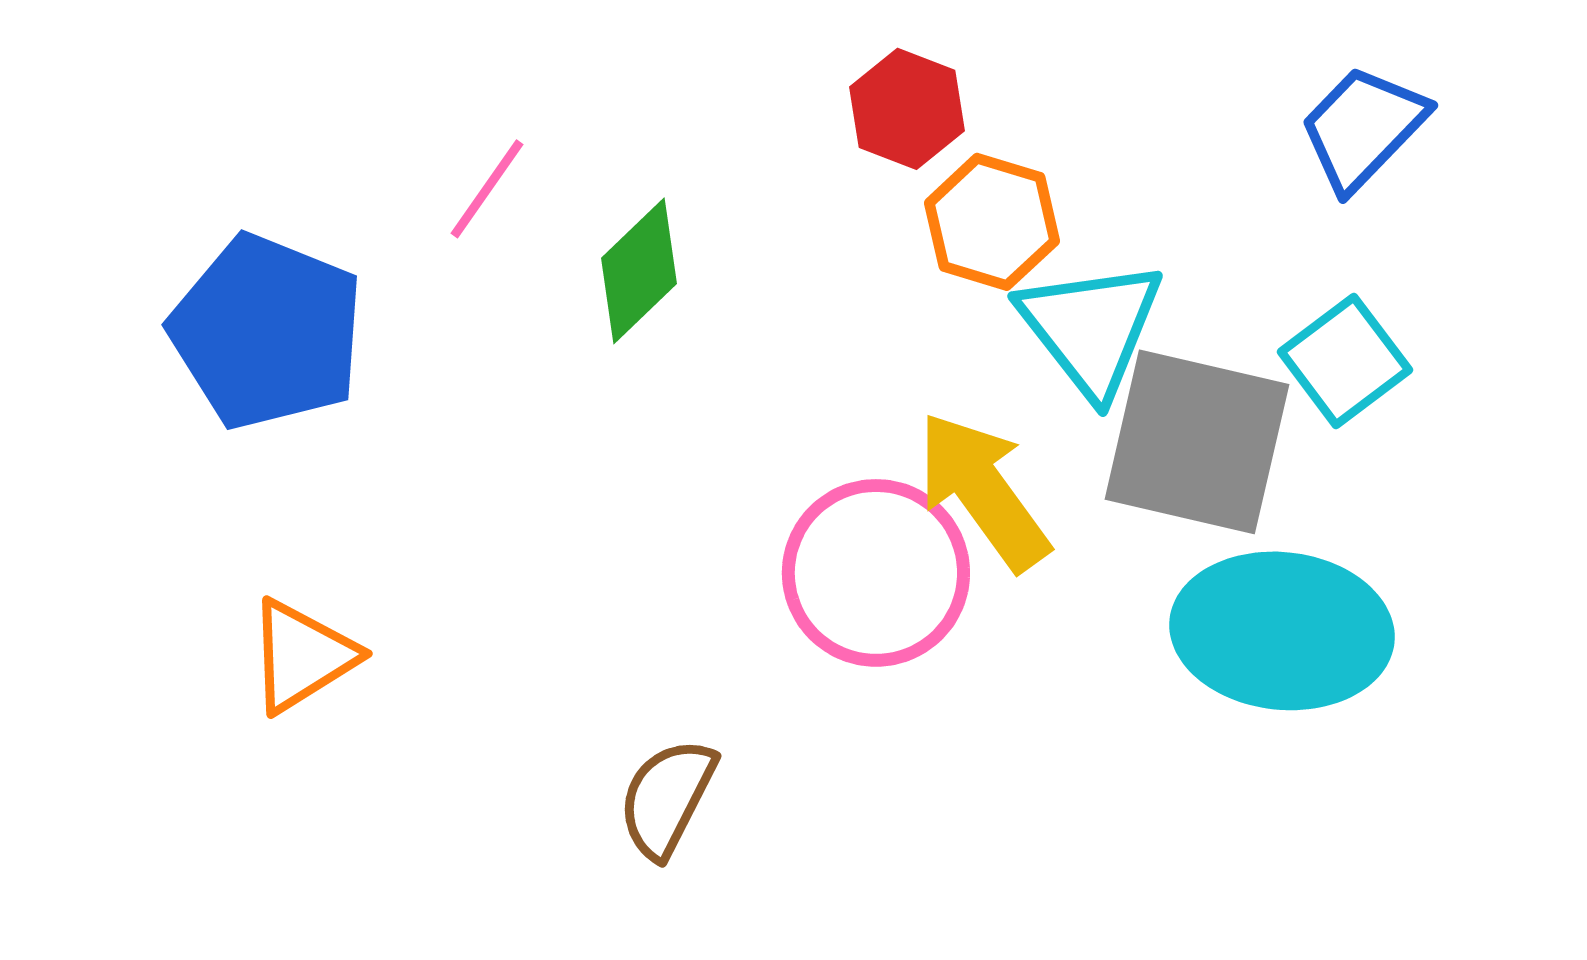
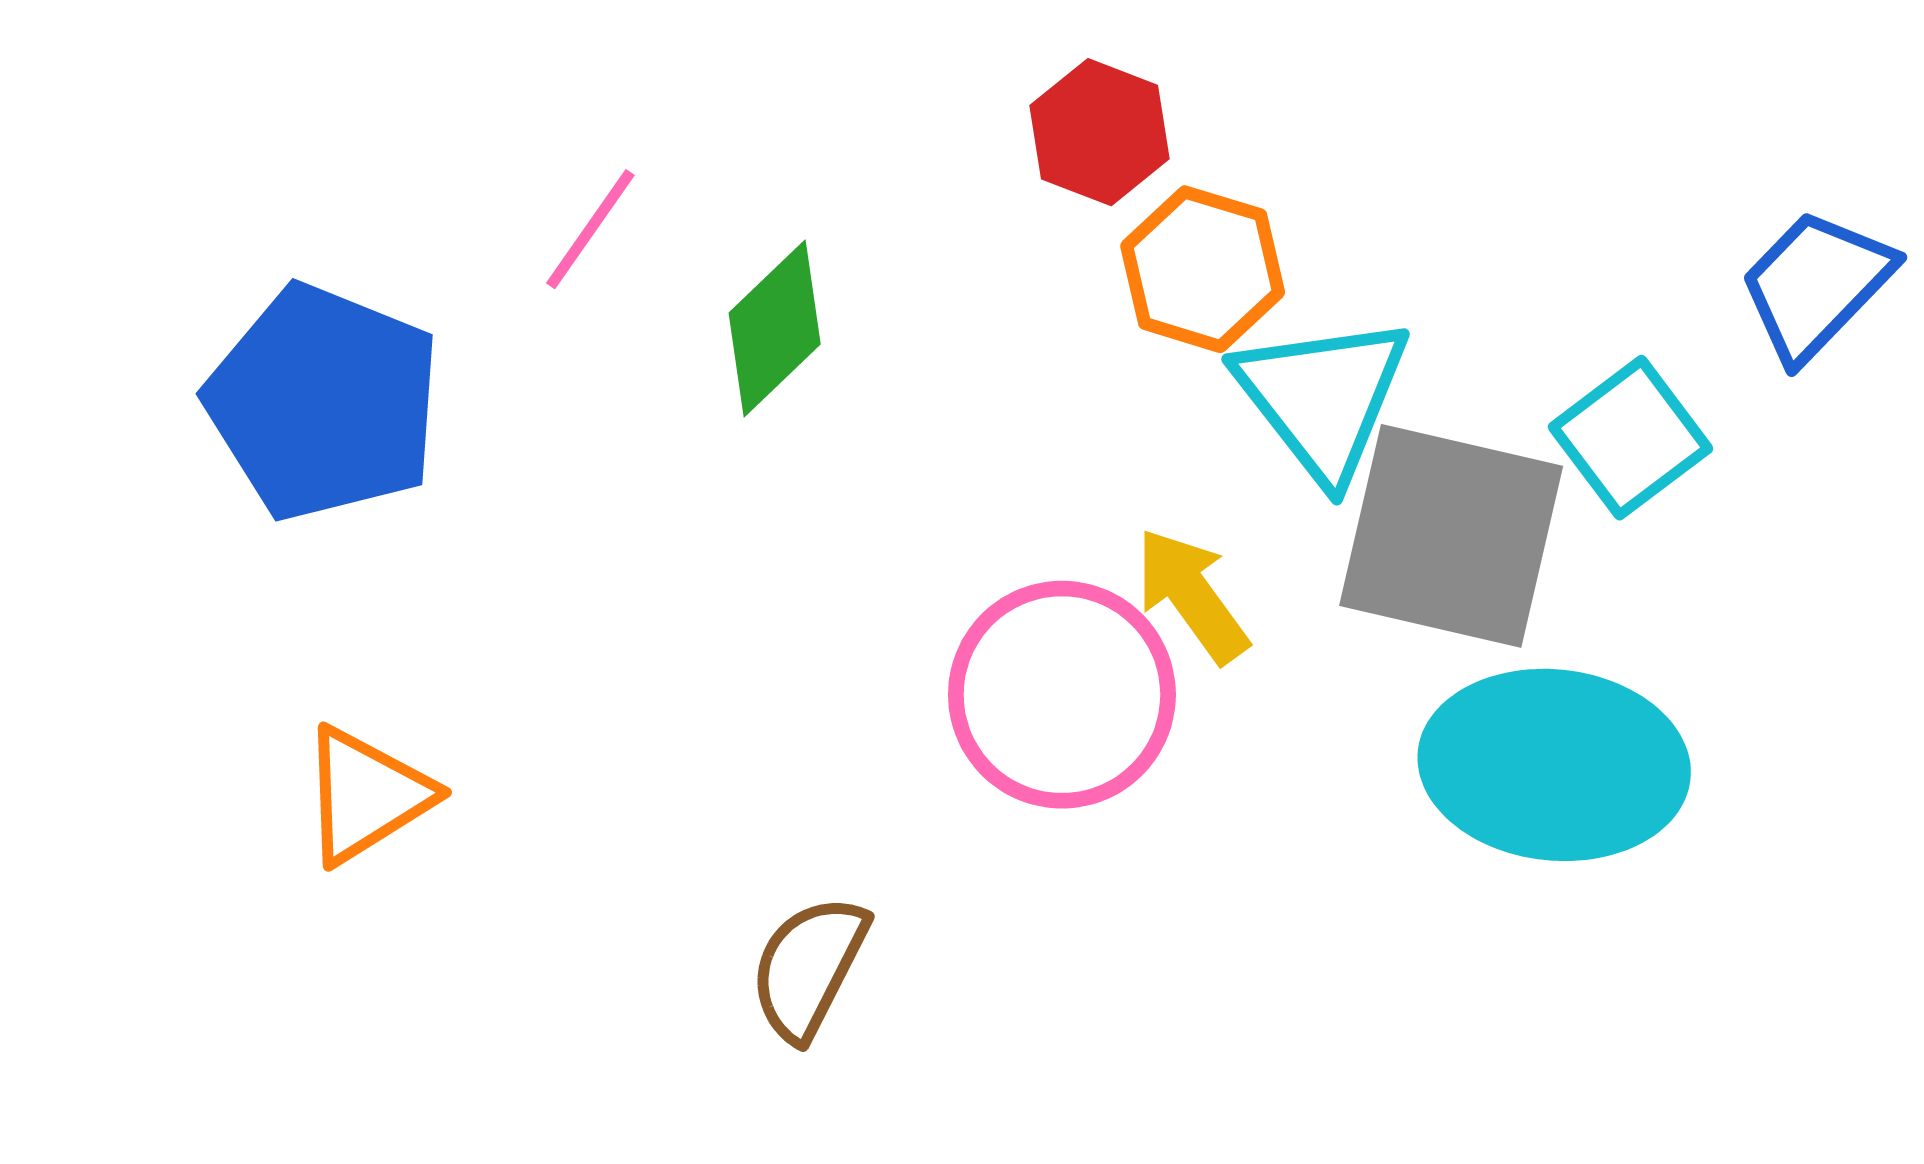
blue trapezoid: (1363, 128) -> (1816, 285), moved
yellow arrow: (983, 491) -> (1192, 595), size x0.7

